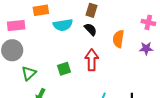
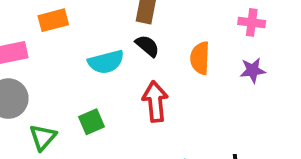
cyan semicircle: (63, 25) -> (106, 62), moved
green square: (64, 69) -> (92, 122), moved

